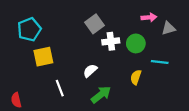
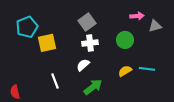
white cross: (111, 41) -> (90, 43), moved
yellow square: (43, 57) -> (47, 43), moved
cyan line: (160, 62) -> (147, 69), moved
yellow semicircle: (136, 77) -> (125, 71), turned 40

